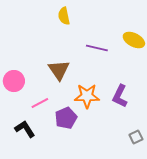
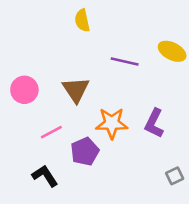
pink circle: (14, 81) -> (24, 90), moved
black L-shape: (25, 129) -> (45, 176), moved

